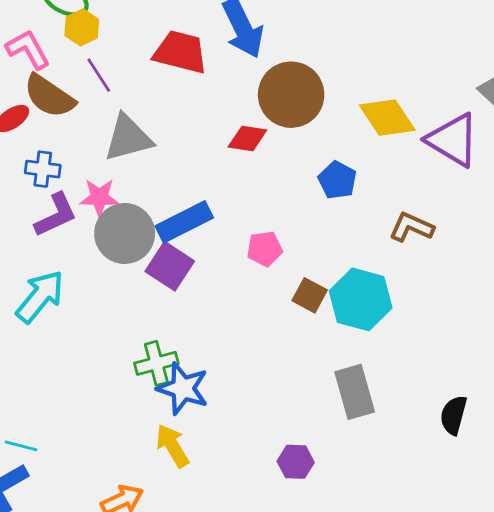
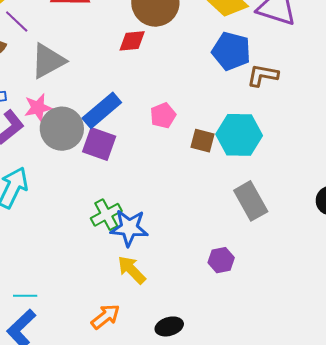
blue pentagon: (337, 180) -> (231, 51), moved, size x1.4

